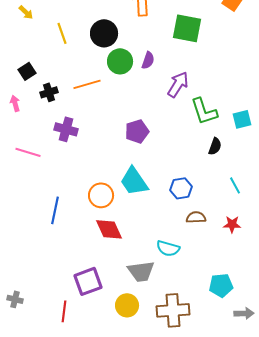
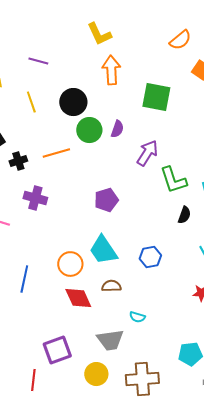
brown semicircle: (196, 217) -> (111, 286), moved
cyan semicircle: (168, 248) -> (137, 317), size x0.7

